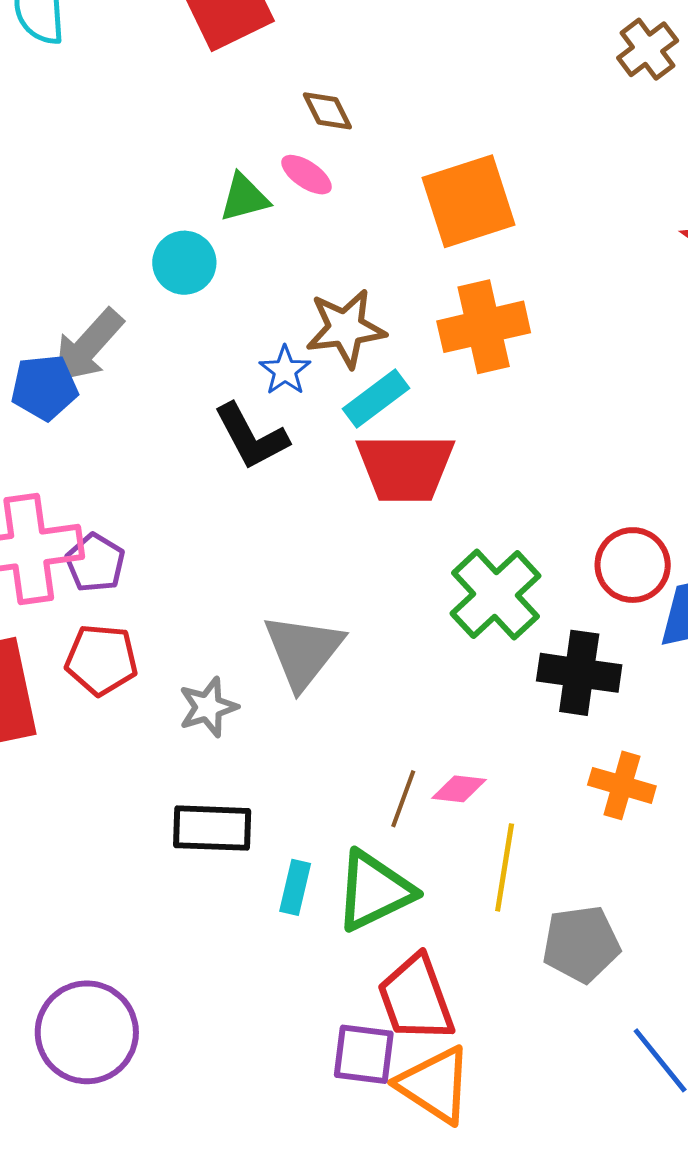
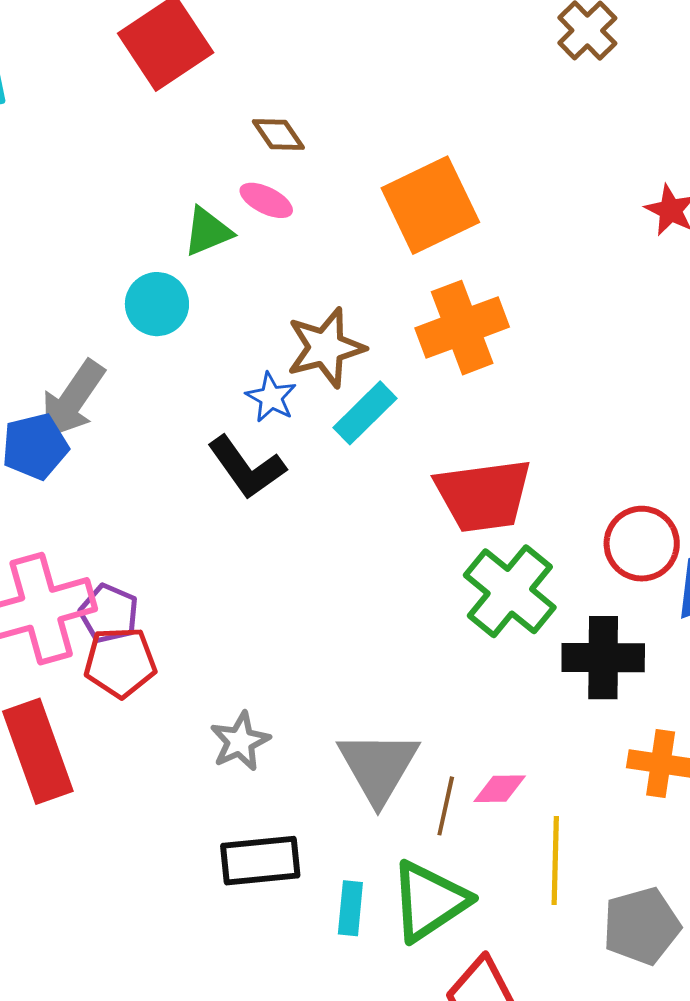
red trapezoid: (405, 467) -> (483, 495), moved
gray triangle: (303, 651) -> (378, 767), moved
red pentagon: (101, 660) -> (120, 662), moved

